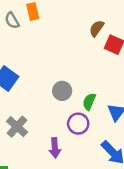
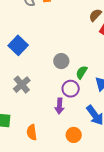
purple arrow: (55, 148) -> (59, 106), moved

